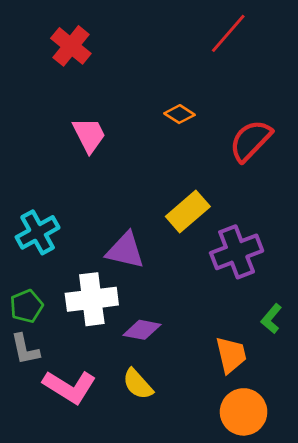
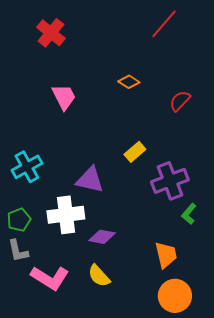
red semicircle: (250, 141) -> (180, 101), size x0.7
yellow rectangle: (188, 212) -> (135, 152), size x0.7
green L-shape: (271, 319) -> (189, 214), moved

